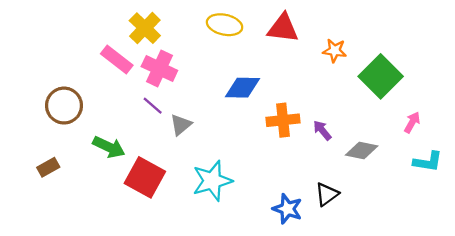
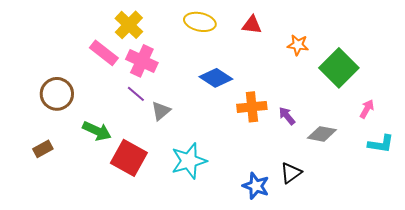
red triangle: (283, 28) -> (252, 25), size x0.7
blue diamond: (243, 88) -> (216, 78), turned 32

